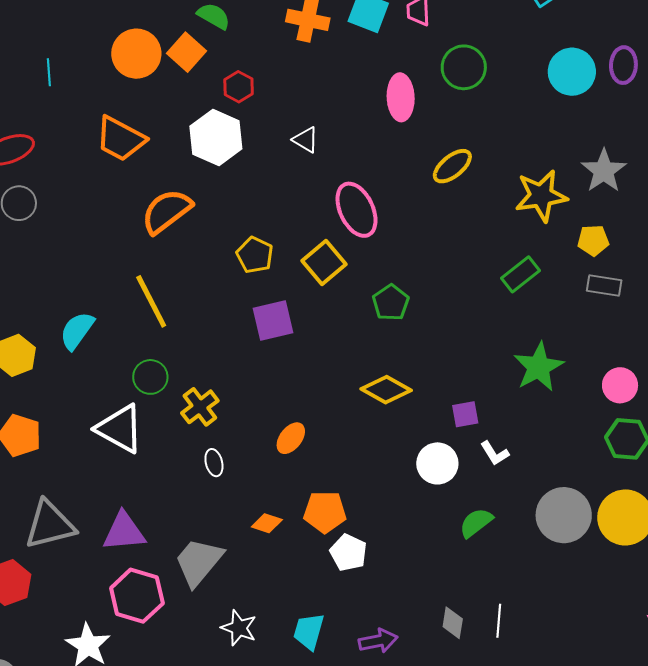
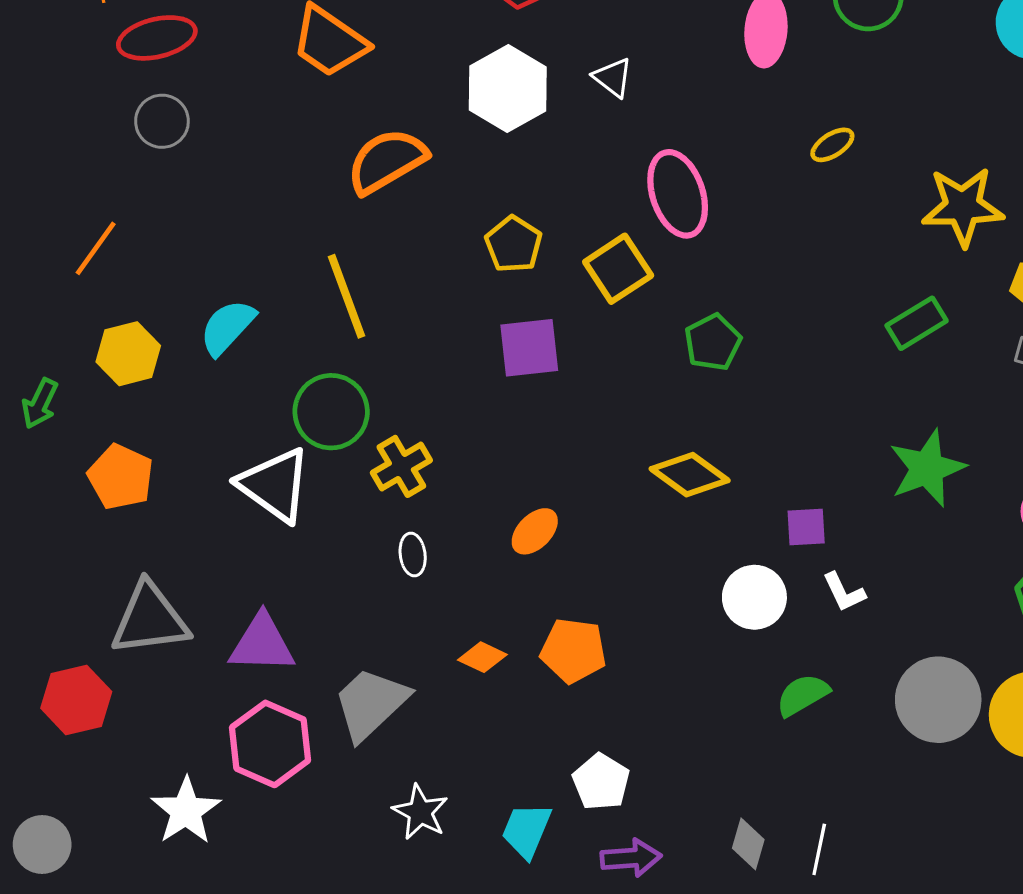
white hexagon: (216, 137) -> (508, 88), moved
yellow ellipse: (452, 166) -> (832, 145), size x0.7
green circle: (150, 377) -> (331, 412), size x1.4
white pentagon: (348, 553) -> (601, 782), moved

